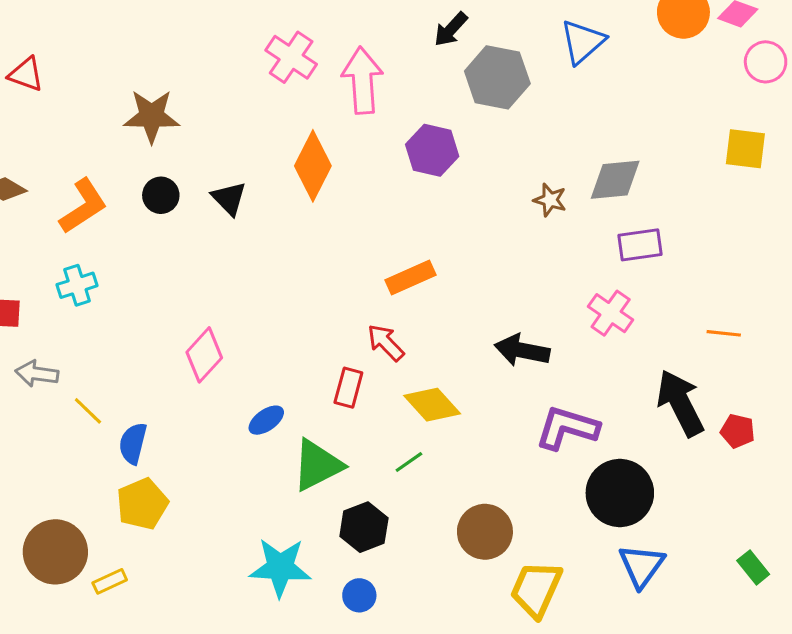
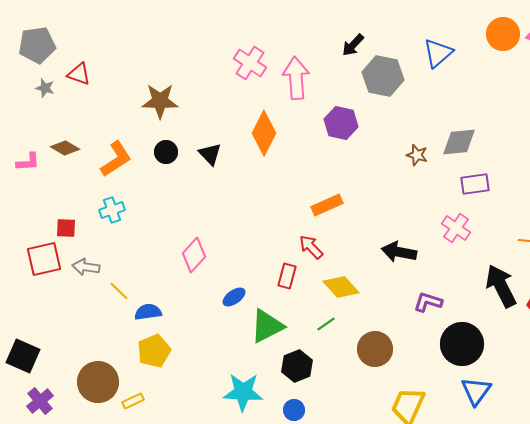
purple L-shape: (567, 428) -> (428, 302), size x0.7
blue semicircle: (133, 443) -> (148, 312), turned 68
brown circle: (485, 532) -> (375, 349), moved

